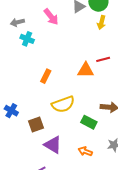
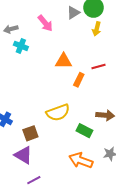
orange triangle: (86, 70) -> (64, 61), moved
orange rectangle: (46, 76) -> (79, 80), moved
purple triangle: (53, 145) -> (23, 155), moved
orange arrow: (85, 151) -> (81, 160), size x1.6

